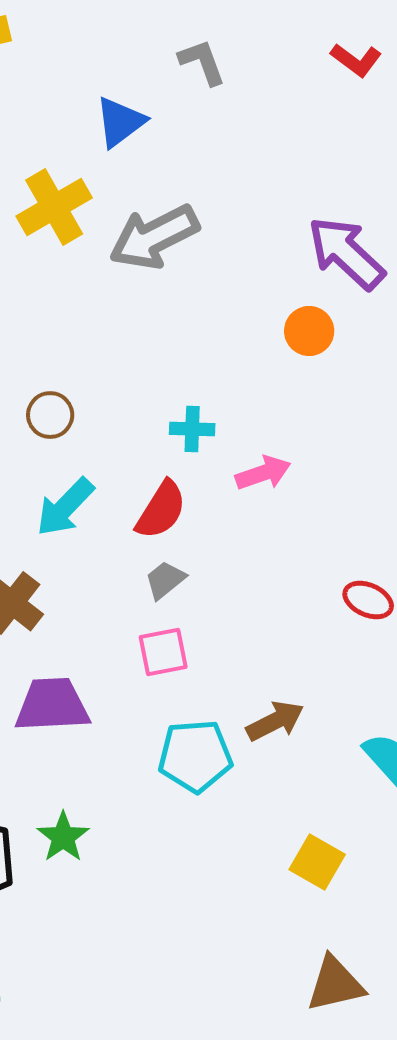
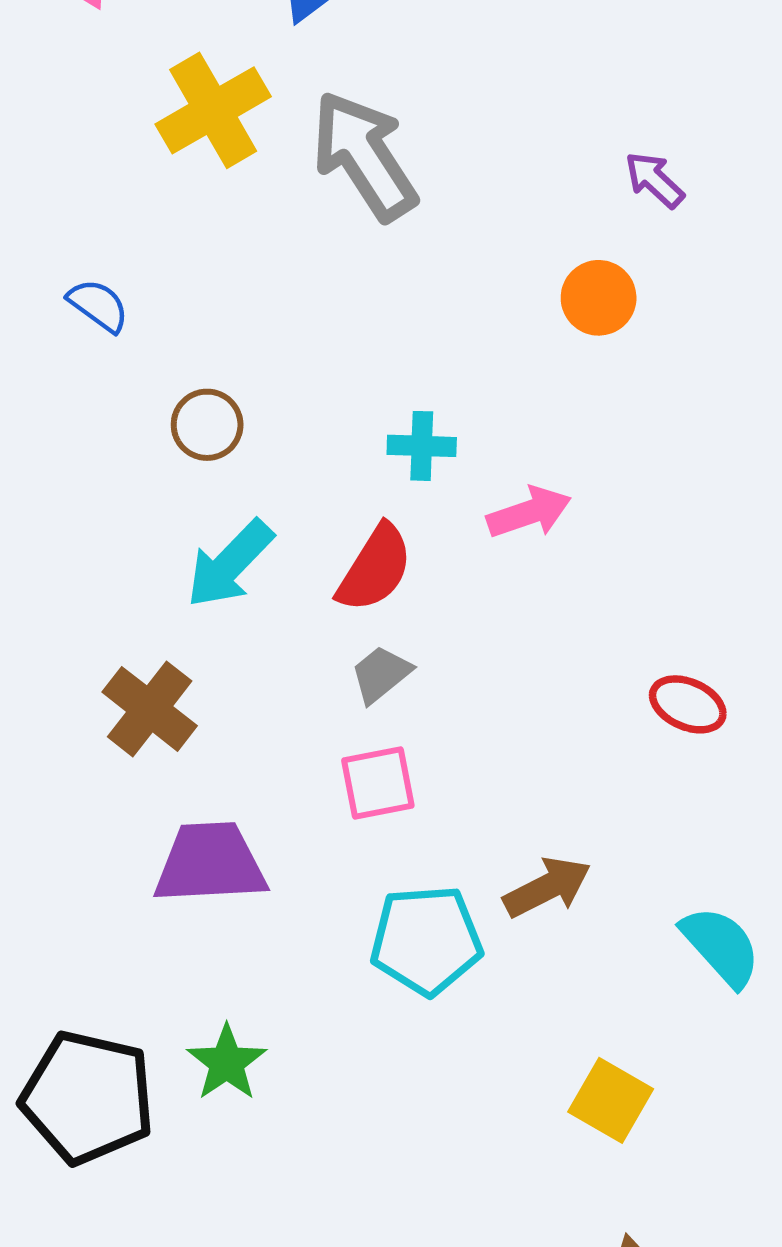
gray arrow: (154, 237) -> (364, 156), turned 84
purple arrow: (346, 253) -> (654, 180), size x0.5

